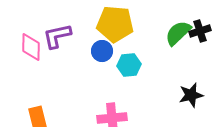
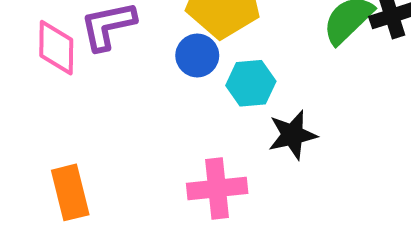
black star: (191, 95) -> (293, 135), moved

